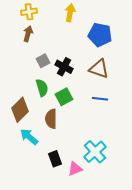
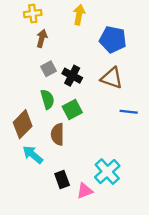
brown arrow: (28, 34) -> (42, 38), moved
blue line: (100, 99) -> (129, 112), moved

